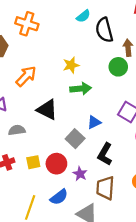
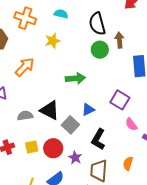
cyan semicircle: (83, 16) -> (61, 14), moved, turned -128
yellow star: (71, 65) -> (53, 41), moved
green circle: (118, 67) -> (100, 50), moved
black triangle: (47, 110) -> (50, 110), moved
gray semicircle: (17, 130) -> (25, 116), moved

